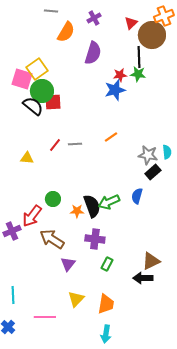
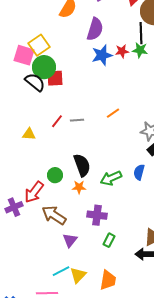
blue star: (115, 90) -> (102, 55), moved
black semicircle: (92, 206) -> (82, 165), moved
cyan line: (13, 295) -> (61, 271), moved, turned 66

